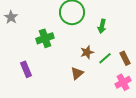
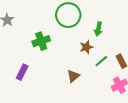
brown star: (87, 52) -> (86, 47), moved
purple rectangle: (26, 69) -> (22, 72), turned 49

